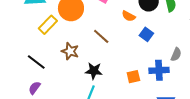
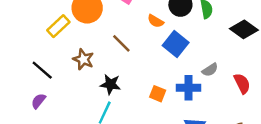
blue square: (146, 34) -> (176, 44), size x1.5
gray semicircle: (176, 54) -> (210, 70), turned 32
orange square: (133, 77) -> (158, 94), turned 32

